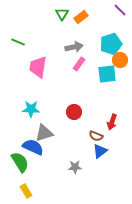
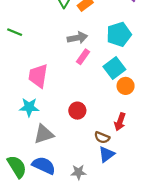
orange circle: (120, 60) -> (126, 86), moved
pink trapezoid: (38, 67) -> (38, 76), moved
cyan square: (107, 74) -> (114, 68), turned -30
blue semicircle: (33, 147) -> (44, 165), moved

